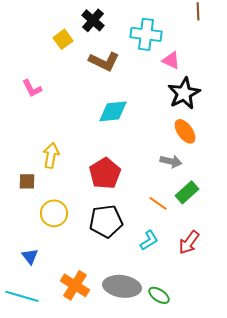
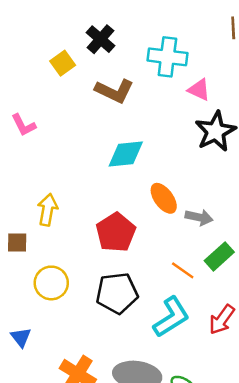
orange ellipse: (185, 131) -> (164, 198), moved
cyan L-shape: (149, 240) -> (171, 317), size x1.6

